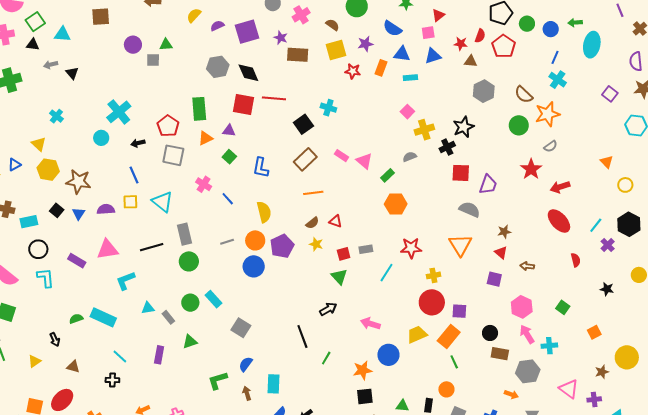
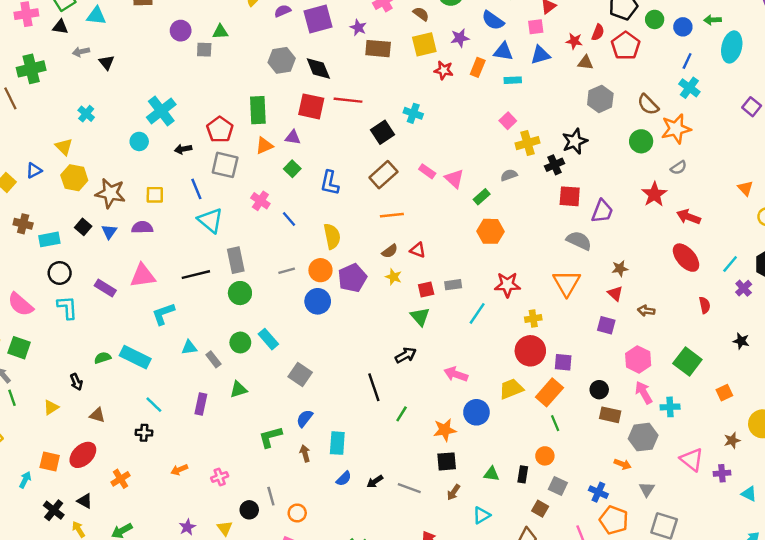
blue line: (134, 175) -> (196, 189), moved
red arrow: (560, 187) -> (689, 217), turned 36
yellow square: (130, 202) -> (155, 195), moved
green square: (563, 307) -> (687, 361), size x1.6

